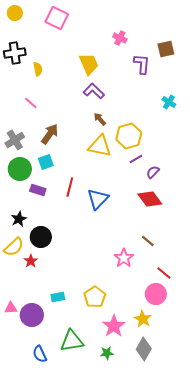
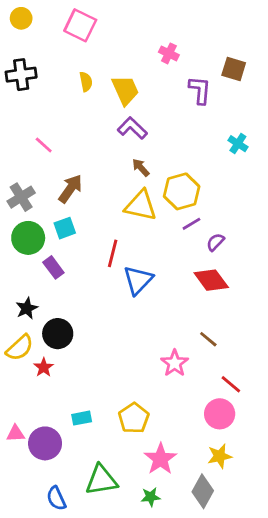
brown square: (166, 49) -> (234, 69), turned 30
yellow semicircle: (38, 69) -> (86, 82), moved
red line: (70, 187) -> (113, 253), moved
purple rectangle: (38, 190) -> (53, 267), turned 35
yellow star: (143, 319) -> (220, 456), moved, turned 30

